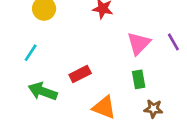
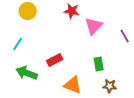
pink triangle: (139, 43) -> (94, 26), moved

